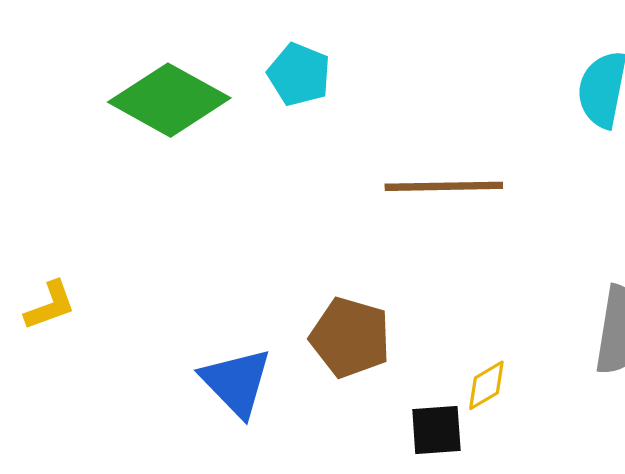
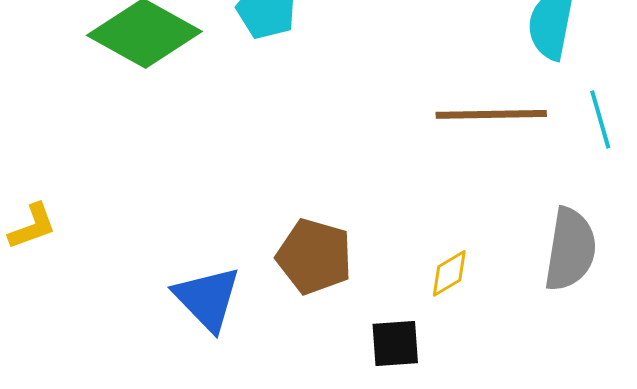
brown line: (444, 186) -> (491, 114), moved
yellow diamond: (486, 385) -> (449, 273), moved

